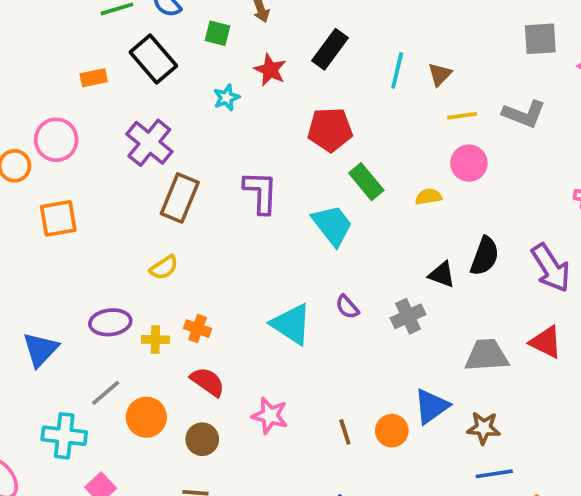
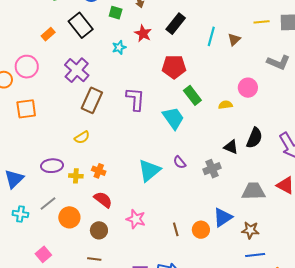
orange rectangle: (94, 78) -> (48, 34), turned -32
yellow line: (462, 116) -> (262, 22), moved
cyan triangle: (291, 324) -> (149, 170), turned 45
cyan cross: (64, 436) -> (20, 214), moved, size x0.7

